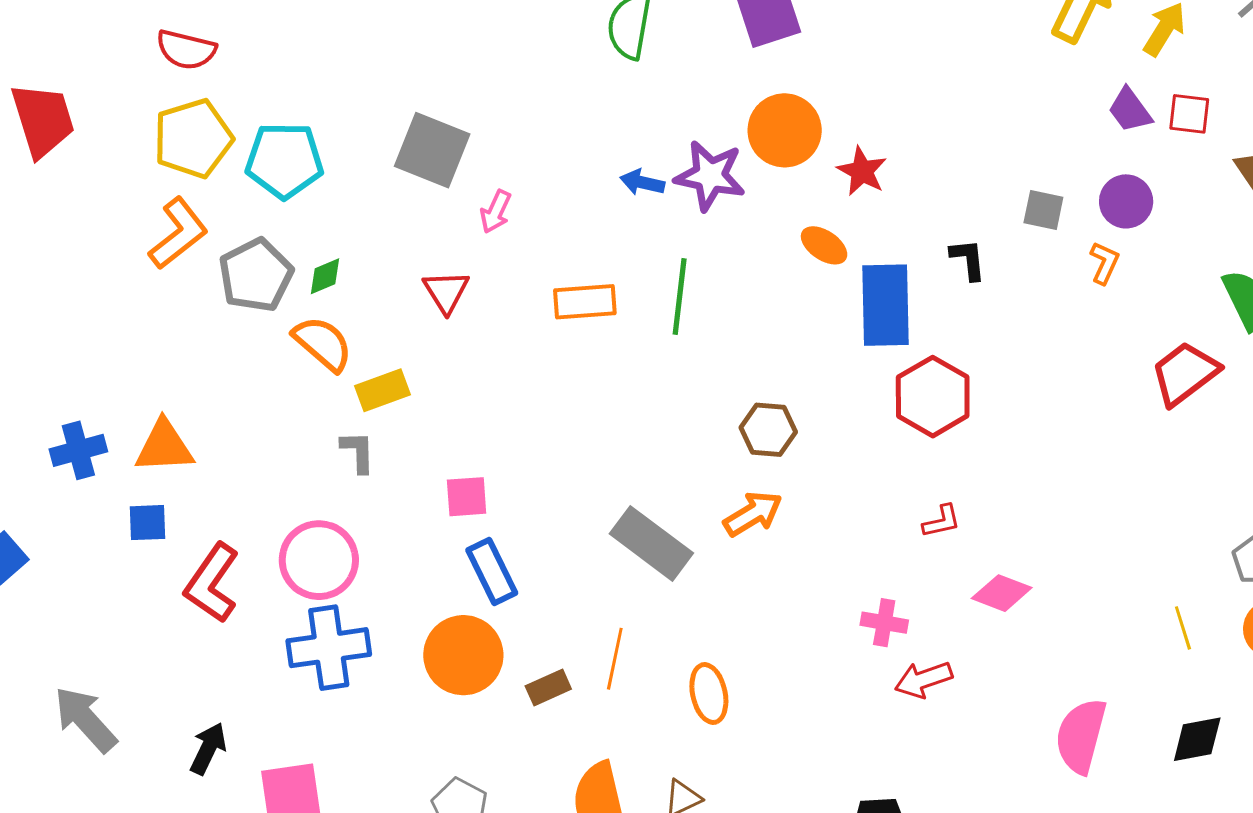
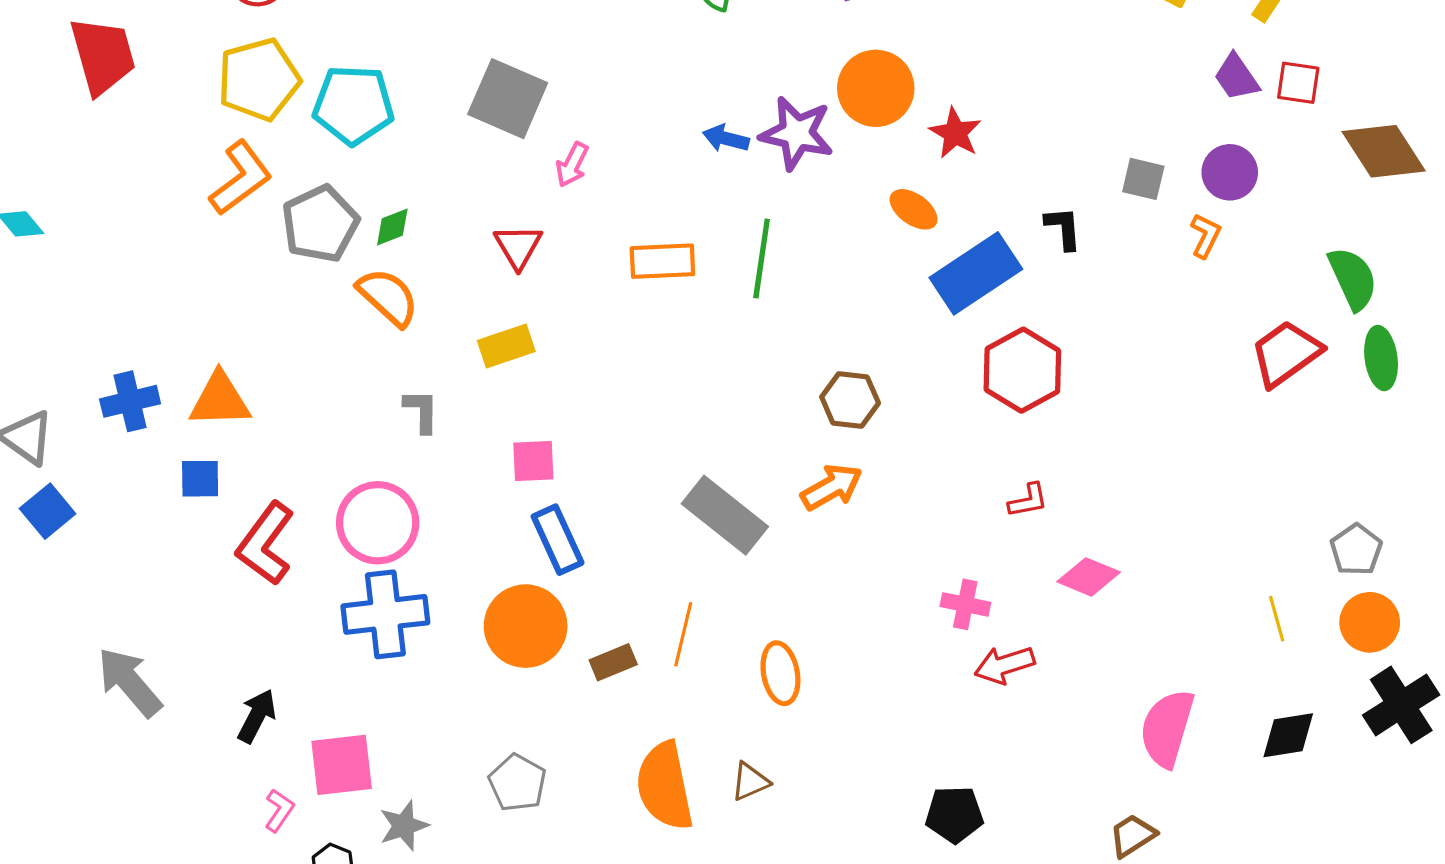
blue rectangle: (885, 305) -> (976, 273), turned 56
yellow rectangle: (382, 390) -> (506, 346), moved

